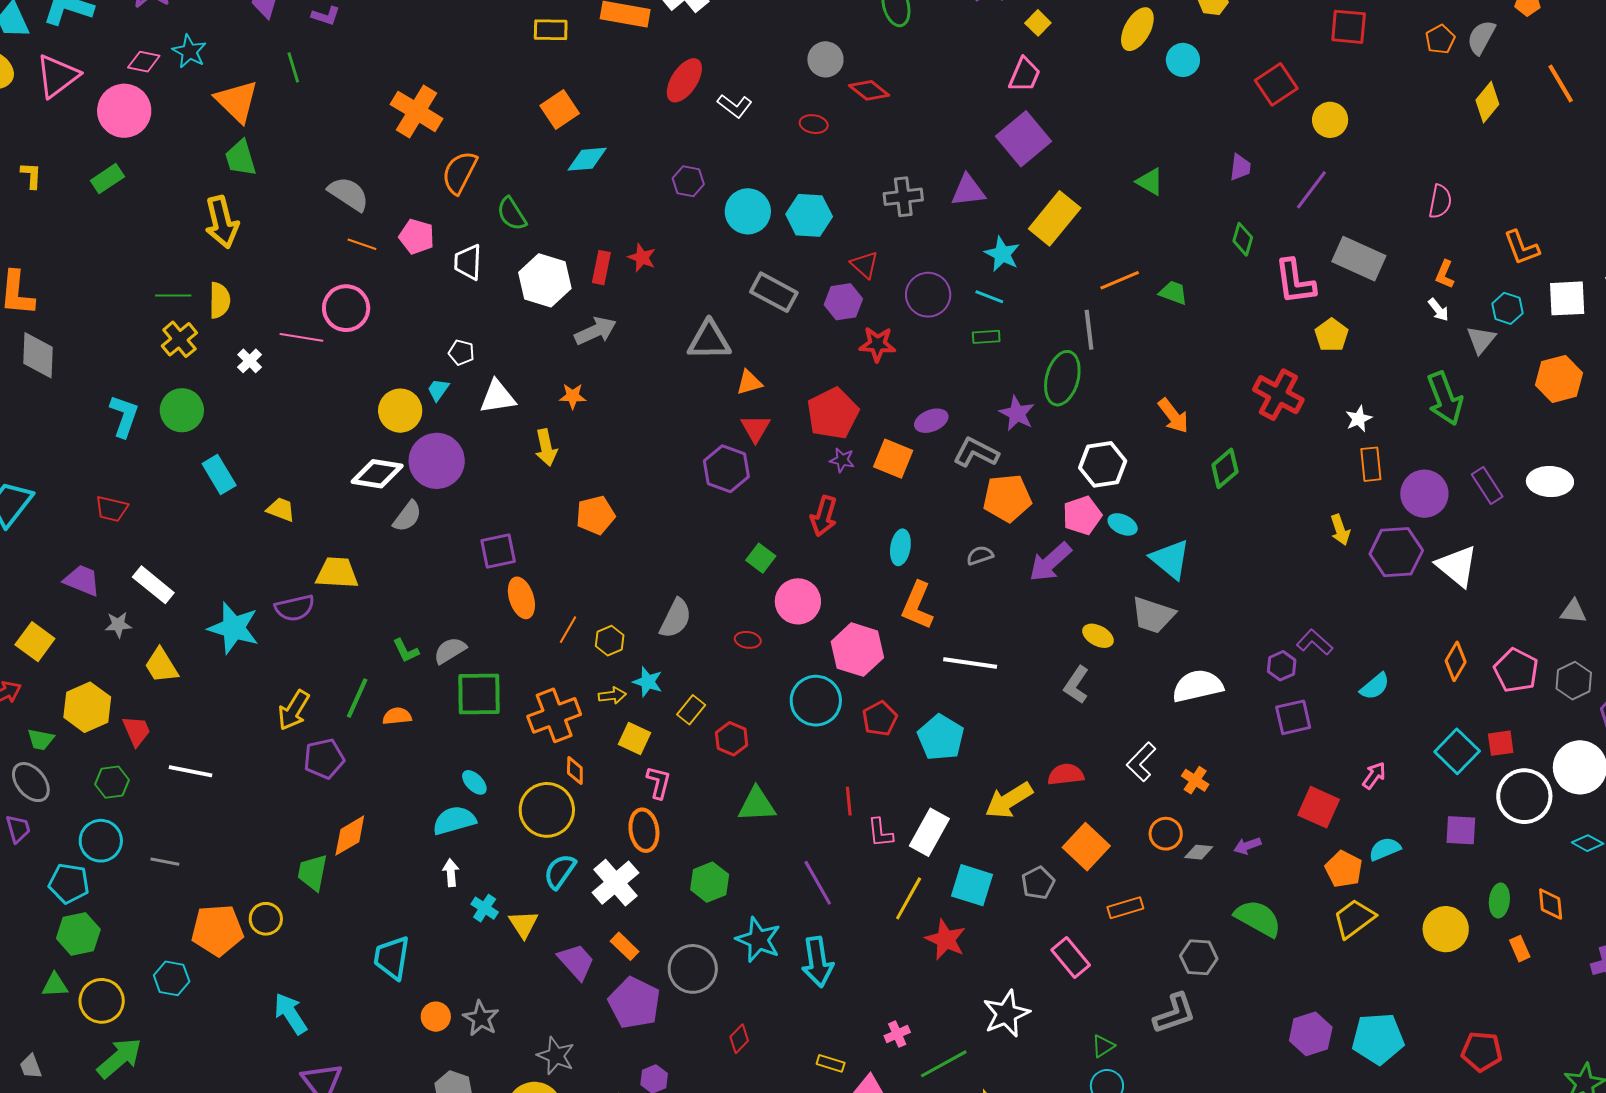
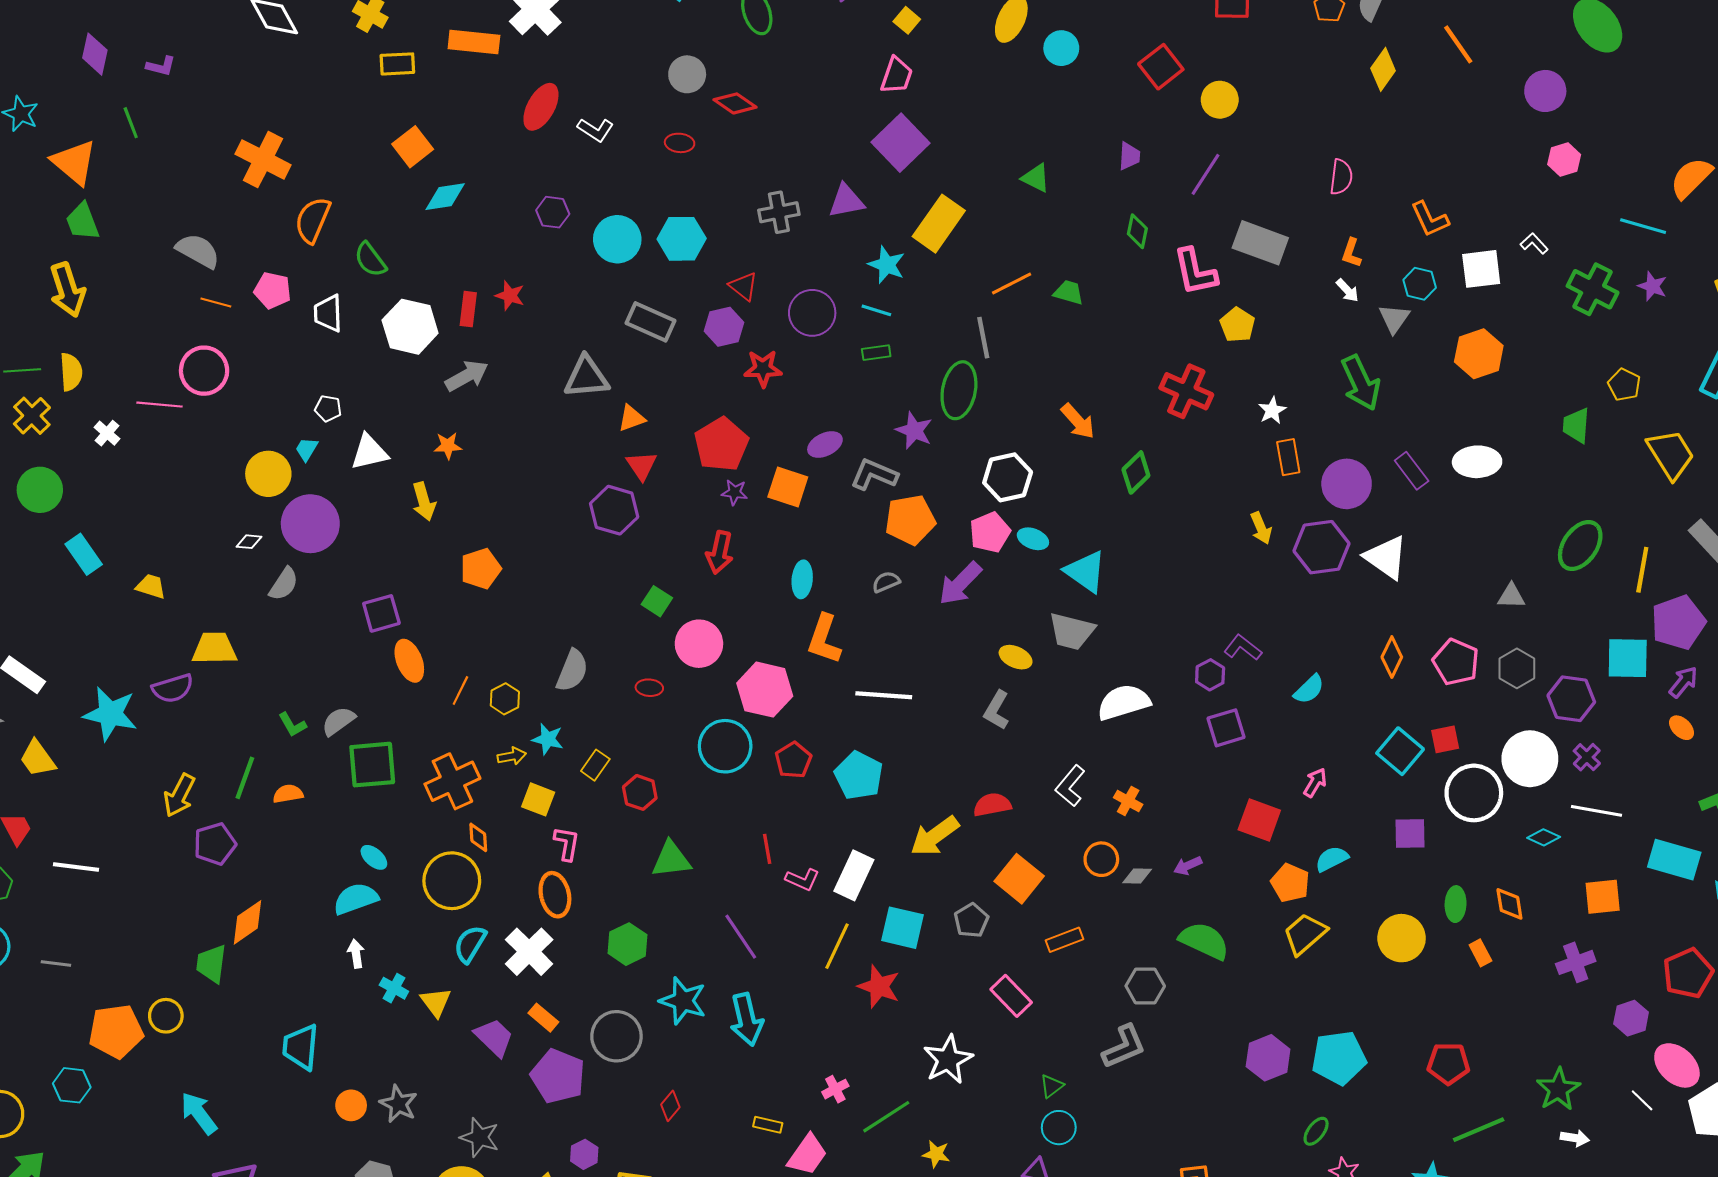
white diamond: (377, 474) -> (249, 542), size x0.5
pink L-shape: (880, 833) -> (803, 880), turned -56

